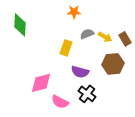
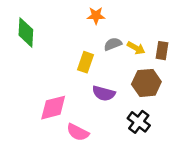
brown rectangle: (125, 39) -> (162, 51), turned 40
black cross: (87, 94) -> (139, 122), moved

